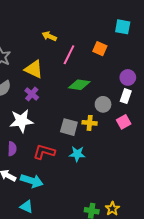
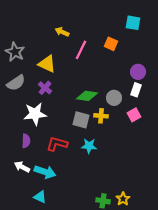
green diamond: (79, 85) -> (87, 96), moved

